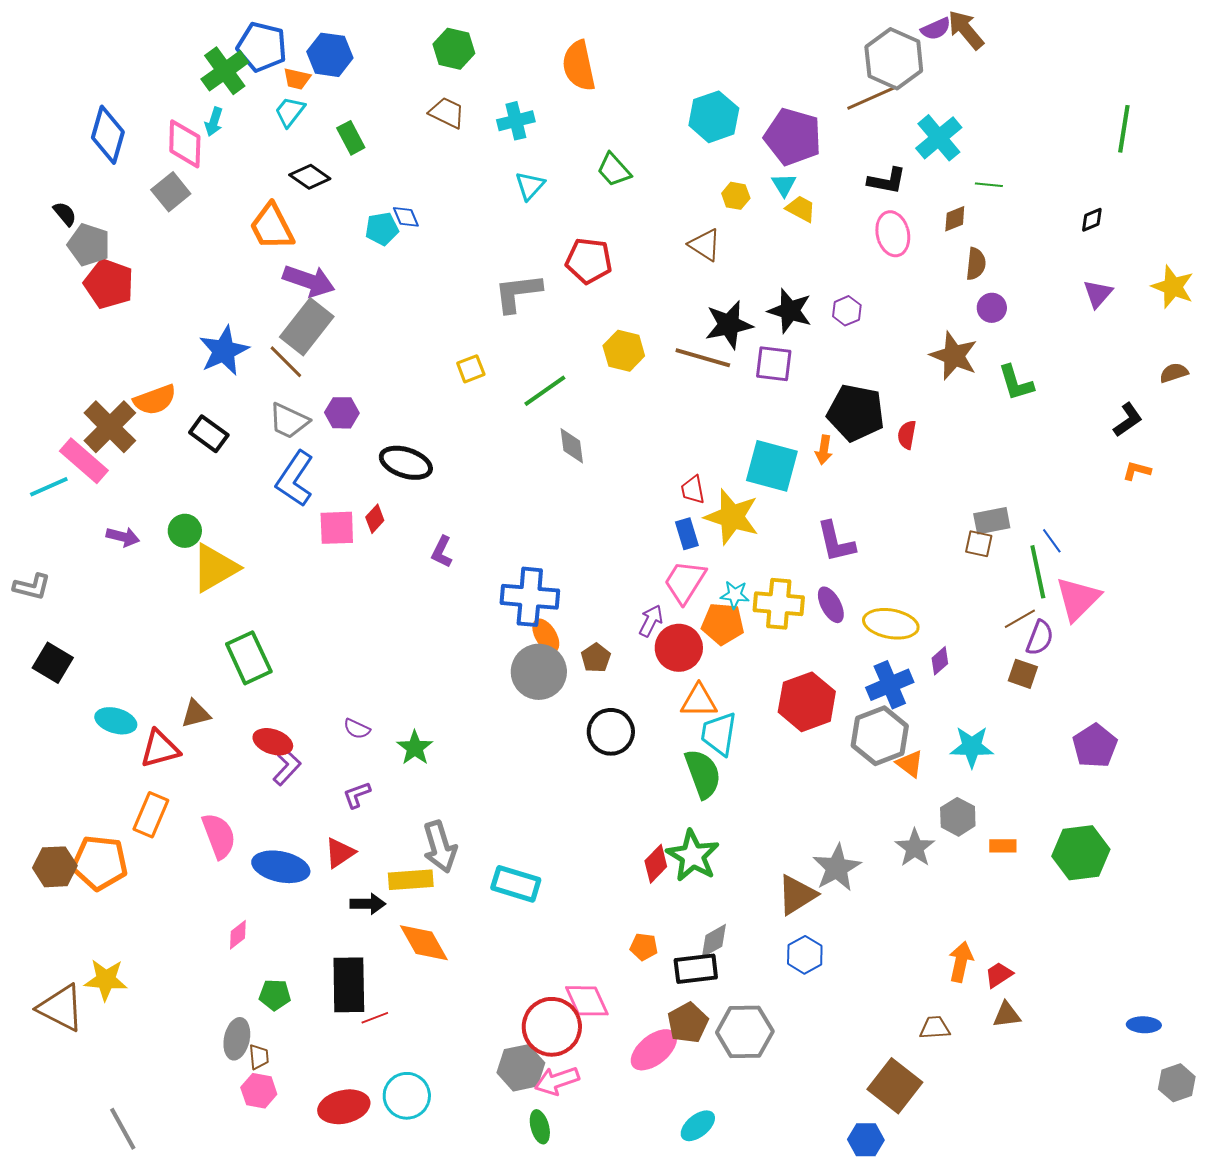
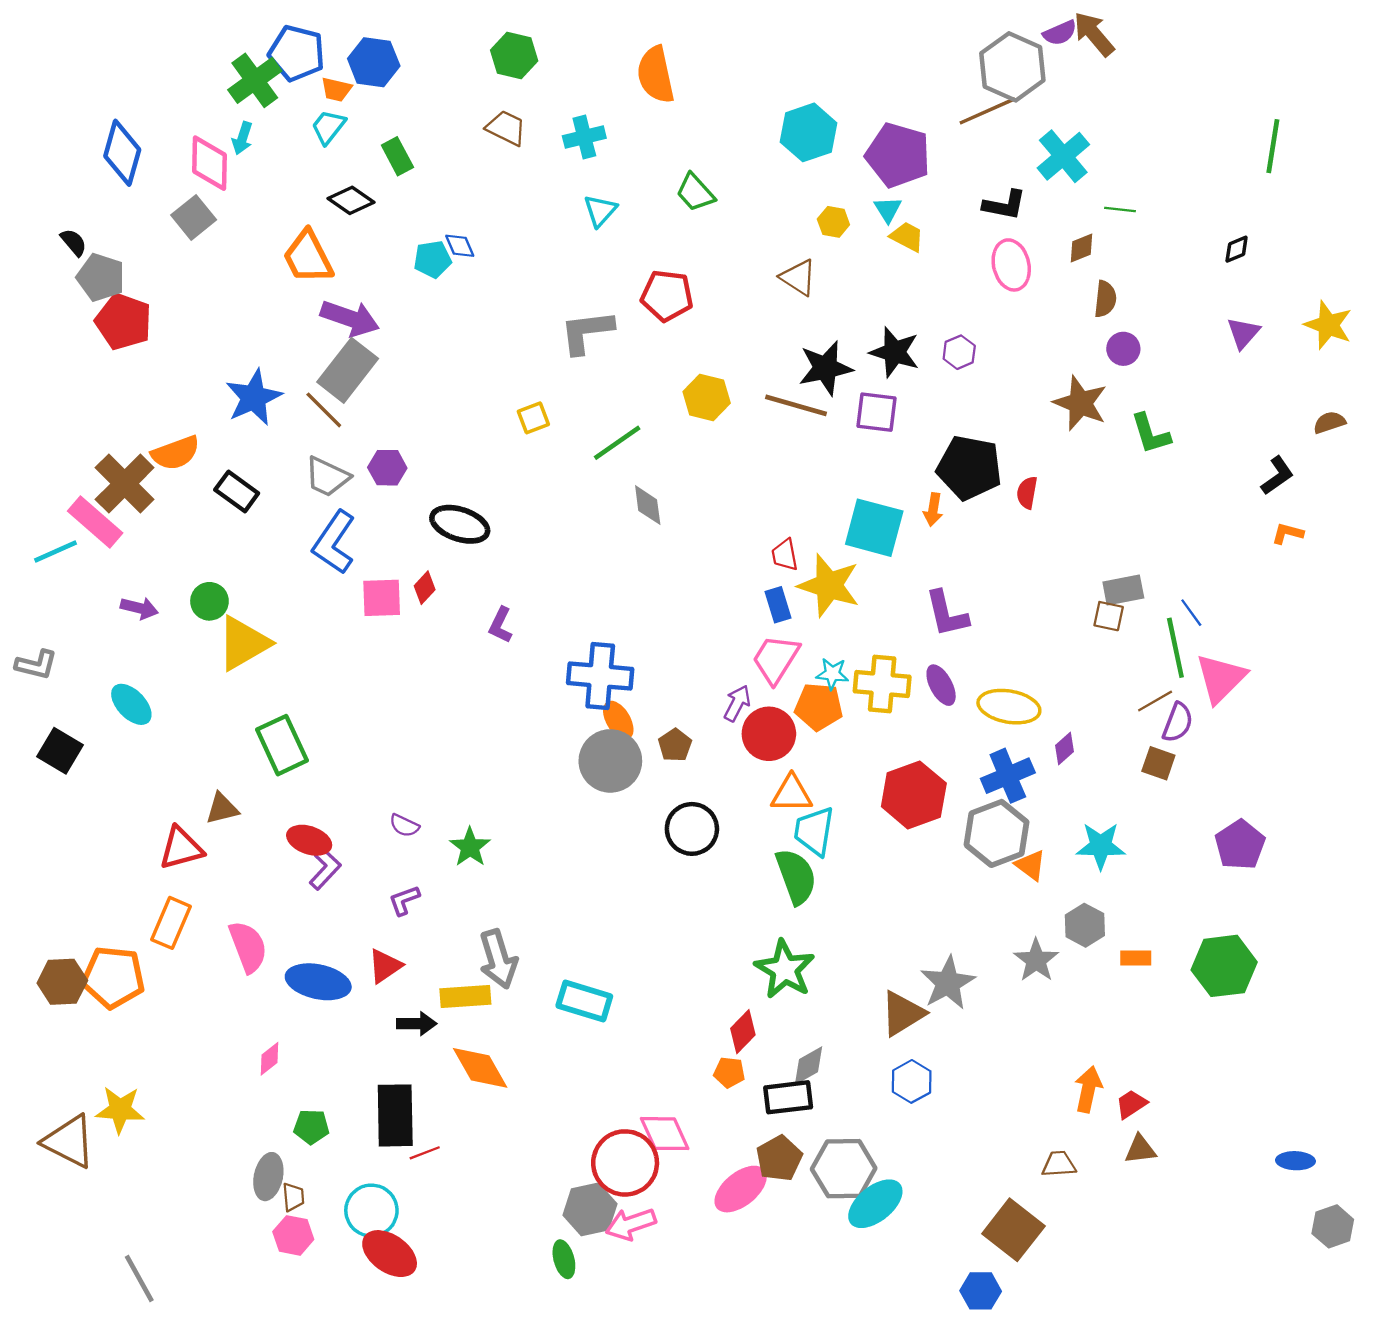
cyan ellipse: (116, 721) -> (131, 704), moved, turned 30
red diamond: (656, 864) -> (743, 1032), moved
cyan circle: (407, 1096) -> (371, 1211), moved
red ellipse: (344, 1107) -> (390, 1254), turned 48
cyan ellipse: (698, 1126) -> (875, 1204), moved, size x1.4
green ellipse: (540, 1127) -> (564, 1259), moved

